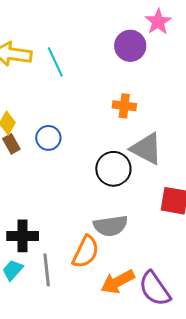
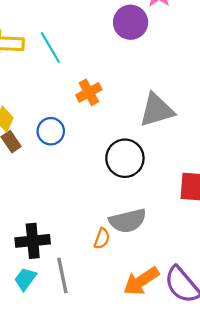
orange cross: (124, 106) -> (89, 92), moved, turned -30
gray triangle: (146, 149) -> (157, 110), moved, turned -39
orange semicircle: (86, 252) -> (102, 239), moved, size x0.6

